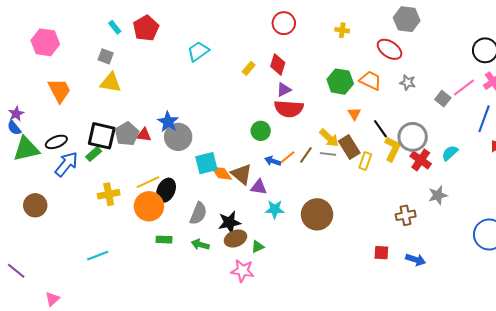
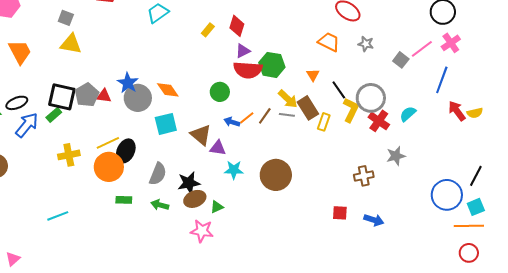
green hexagon: (340, 82) -> (272, 65), moved
orange diamond: (221, 173) -> (168, 90), moved

